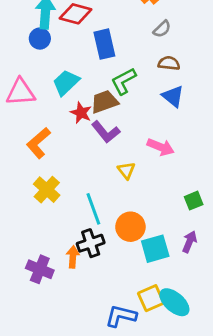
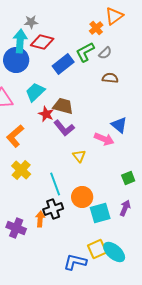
blue circle: (40, 39) -> (16, 60), size x1.6
blue rectangle: (104, 44) -> (63, 64), turned 65
green L-shape: (124, 81) -> (85, 52), moved
blue triangle: (173, 96) -> (119, 125), moved
brown trapezoid: (104, 102) -> (63, 106), turned 35

